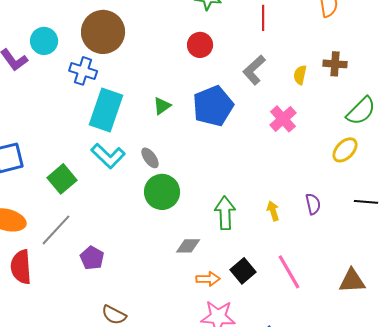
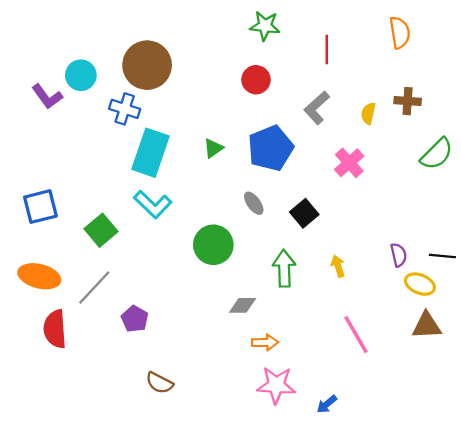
yellow ellipse: (345, 150) -> (420, 284), moved, turned 68
gray ellipse: (150, 158) -> (254, 203), moved
purple semicircle: (313, 204) -> (399, 255), moved
black square: (243, 271) -> (304, 213), moved
brown triangle: (352, 281) -> (427, 326), moved

